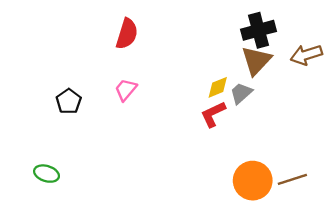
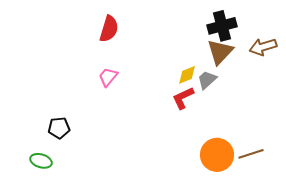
black pentagon: (69, 101) -> (59, 128), moved, turned 30
green ellipse: (47, 174) -> (41, 161), moved

